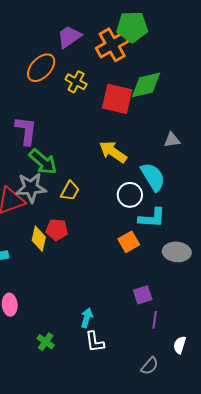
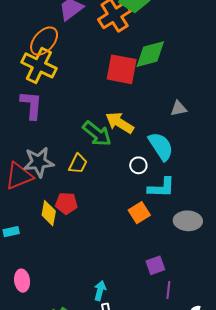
yellow cross: (76, 82) -> (39, 65), moved, size x1.6
green arrow: (43, 162) -> (97, 134), moved
white circle: (130, 195) -> (138, 165), size x0.7

